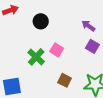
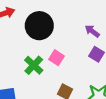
black circle: (41, 21) -> (39, 26), size x1.6

